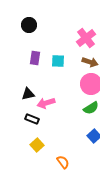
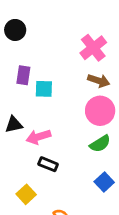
cyan square: (58, 61) -> (44, 89), moved
black rectangle: (32, 119) -> (48, 164), moved

